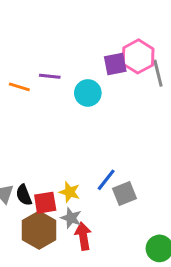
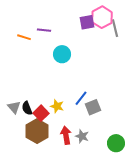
cyan circle: (88, 93) -> (62, 54), moved
red square: (45, 203) -> (41, 113), turned -35
gray star: (71, 218) -> (82, 136), moved

